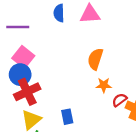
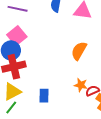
orange star: (104, 85) -> (81, 85), moved

